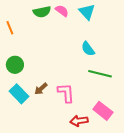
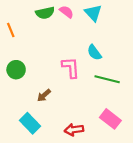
pink L-shape: (66, 93) -> (71, 68), moved
cyan rectangle: (19, 94) -> (30, 123), moved
red arrow: (79, 121) -> (74, 130), moved

